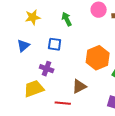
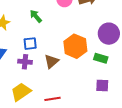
purple cross: (47, 69) -> (25, 62), moved
brown triangle: (79, 86) -> (51, 61), moved

